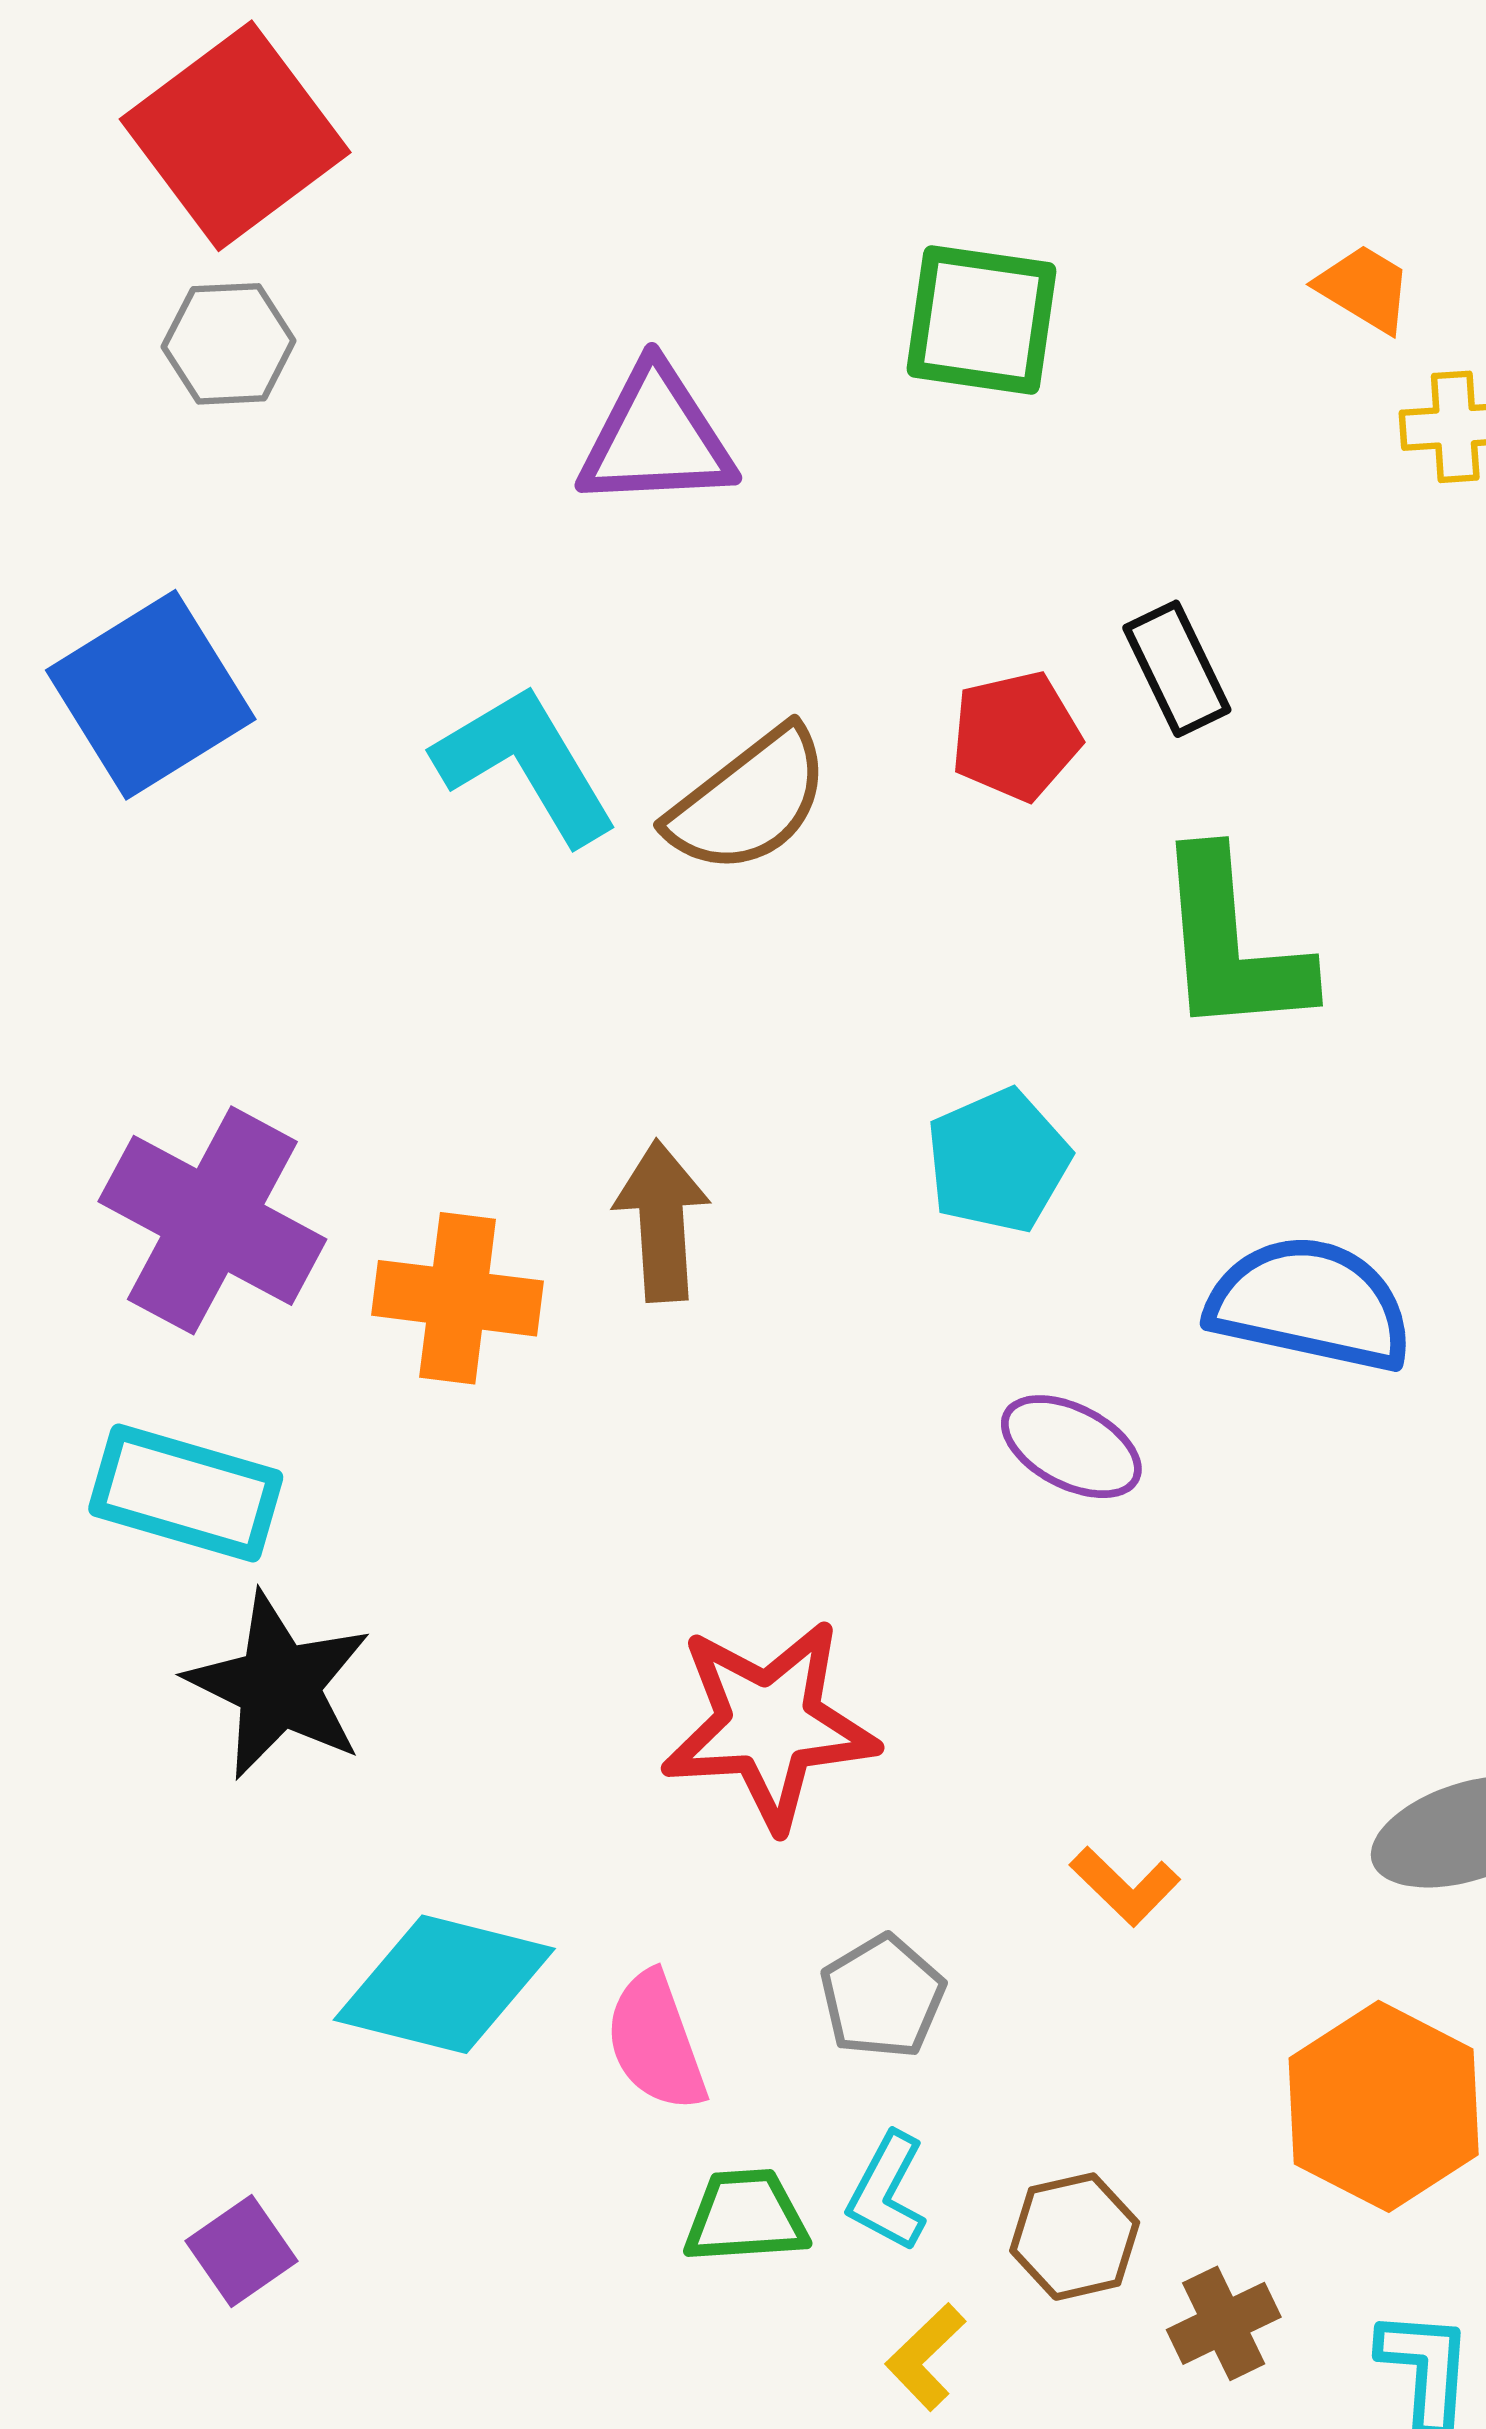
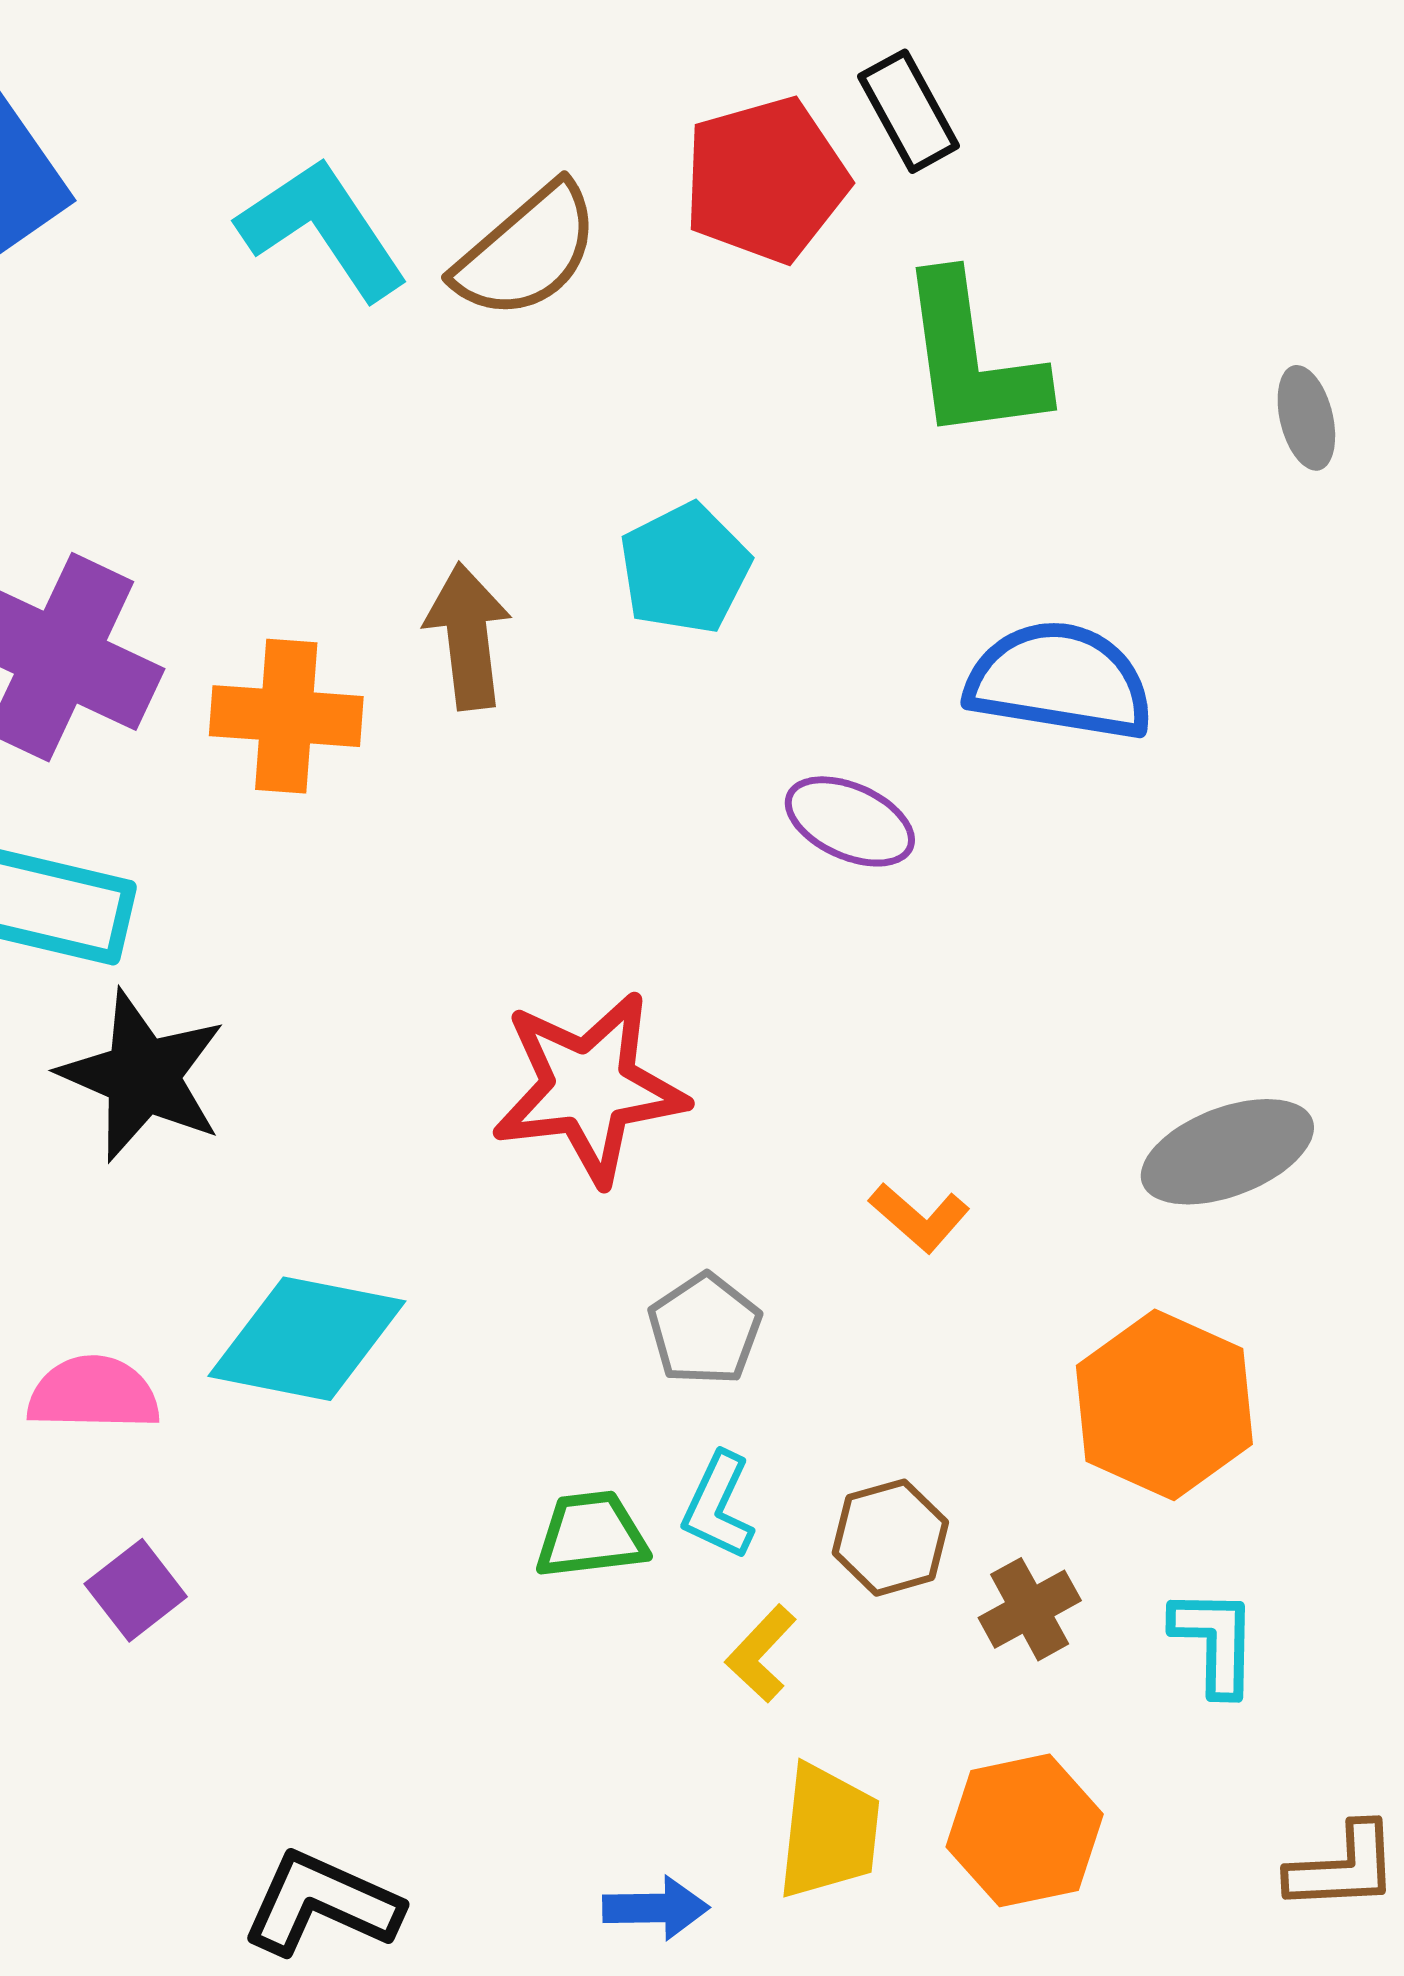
red pentagon: (1016, 736) -> (766, 180), size x1.4
cyan pentagon: (998, 1161) -> (685, 568), moved
pink semicircle: (656, 2042) -> (93, 1393), moved, turned 114

